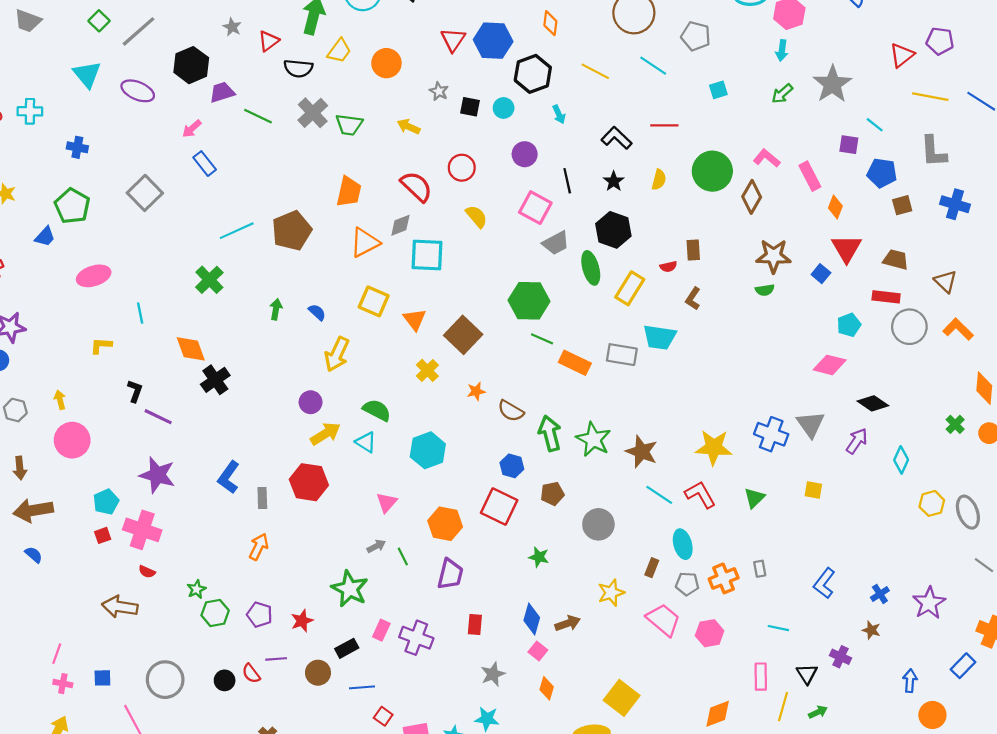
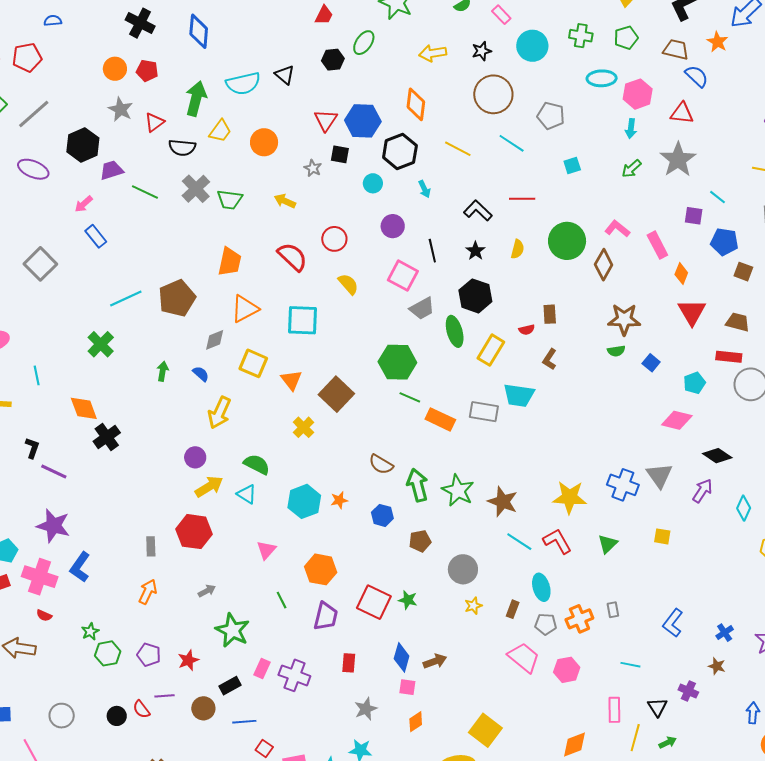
orange diamond: (550, 23) -> (416, 104), size x1.4
gray star: (232, 27) -> (121, 109), size x1.4
red triangle: (902, 55) -> (682, 113), moved, turned 45
black square: (470, 107) -> (340, 154), moved
brown square: (902, 205) -> (743, 272), turned 36
gray diamond: (400, 225) -> (215, 340), moved
blue square: (821, 274) -> (651, 363), moved
orange star: (476, 391) -> (339, 500), moved
blue L-shape: (229, 477) -> (80, 567), moved
red square: (499, 507) -> (374, 602), moved
gray arrow: (376, 546) -> (207, 591), moved
yellow star: (611, 593) -> (473, 606), moved, size x0.7
pink square: (538, 651) -> (407, 687), turned -30
gray circle: (165, 680) -> (62, 716), size x0.7
orange diamond: (547, 688) -> (416, 722), turned 40

